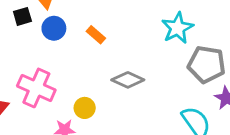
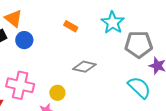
orange rectangle: (96, 35) -> (71, 26), moved

